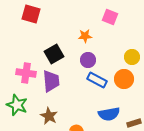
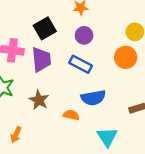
blue rectangle: (97, 80) -> (81, 64), moved
blue semicircle: (109, 114) -> (93, 98), moved

